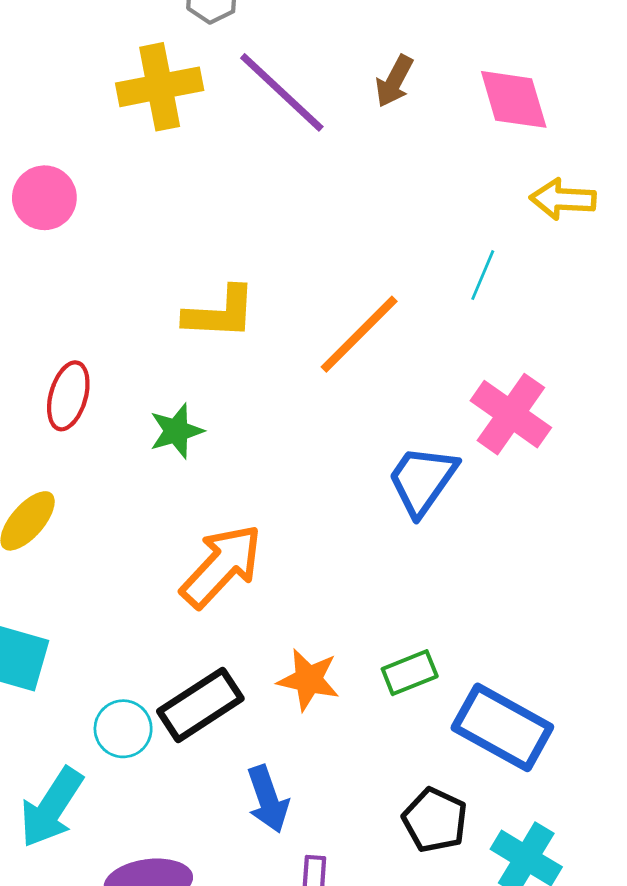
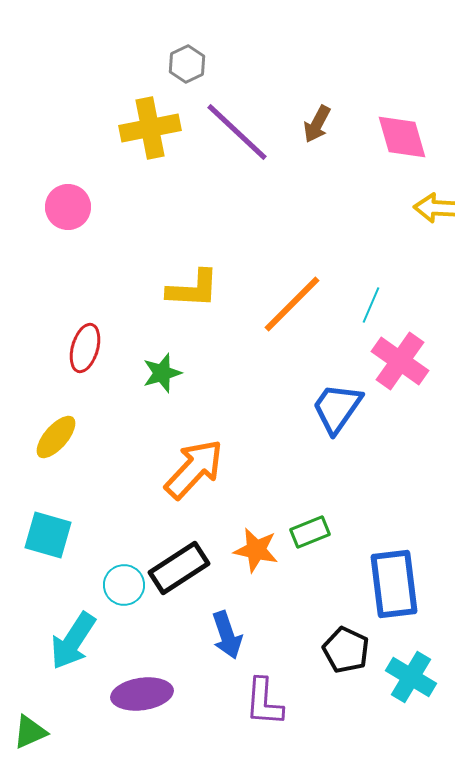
cyan line: (483, 275) -> (371, 305), moved
green rectangle: (410, 673) -> (310, 532), moved
blue rectangle: (502, 727) -> (394, 584), turned 54

